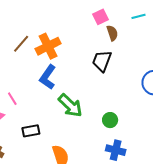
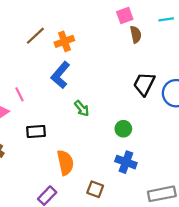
orange cross: (48, 46) -> (64, 41), size x0.7
black trapezoid: (102, 61) -> (144, 84), moved
green arrow: (70, 105) -> (82, 108), size x0.6

